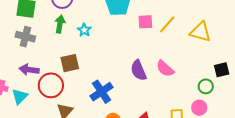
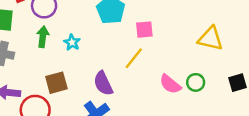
yellow line: (167, 24) -> (134, 58), moved
purple semicircle: (138, 70) -> (103, 83), moved
green circle: (206, 86) -> (196, 82), moved

